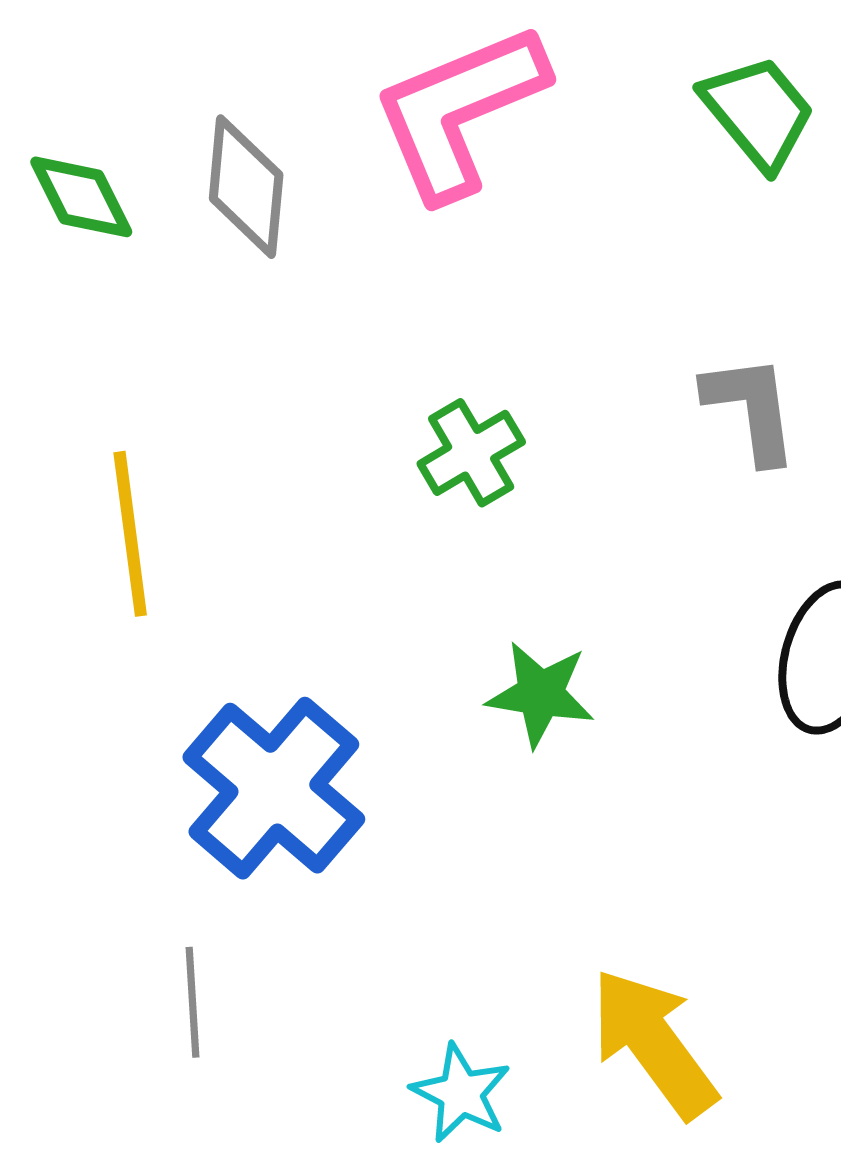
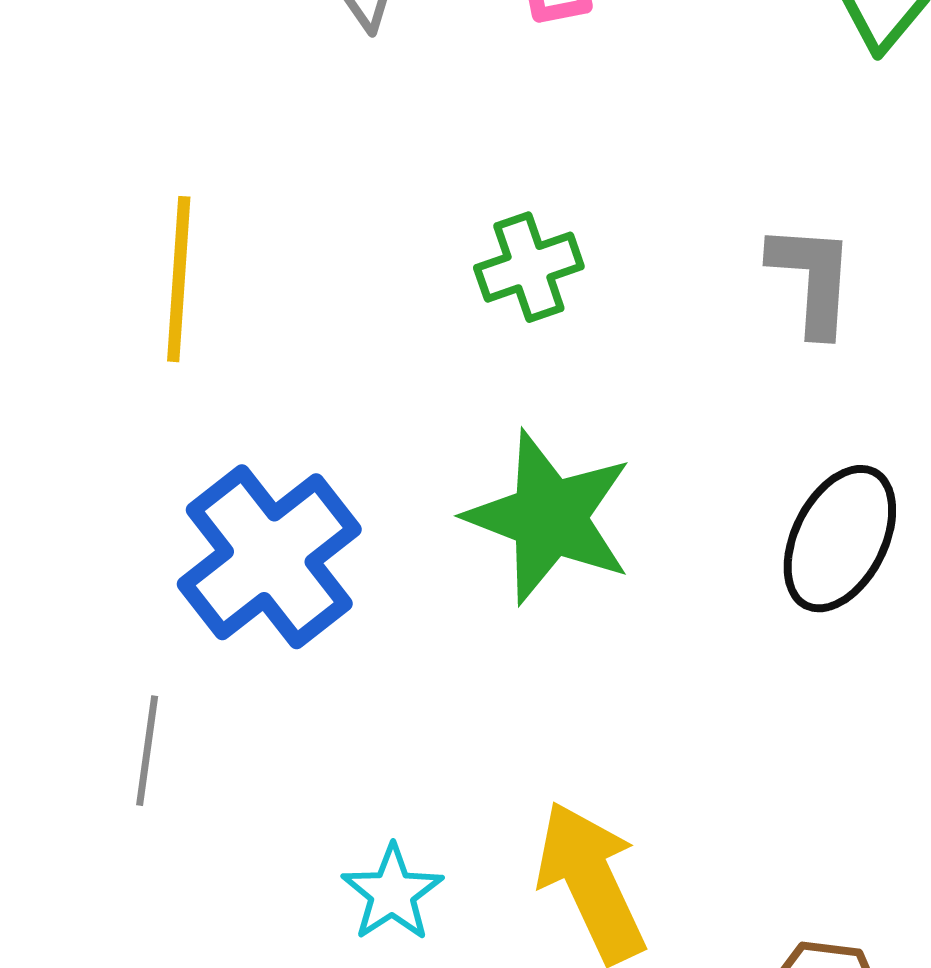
green star: (540, 694) -> (549, 517), size x1.6

